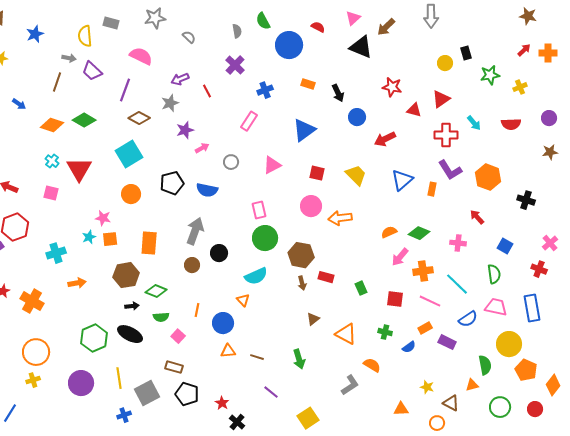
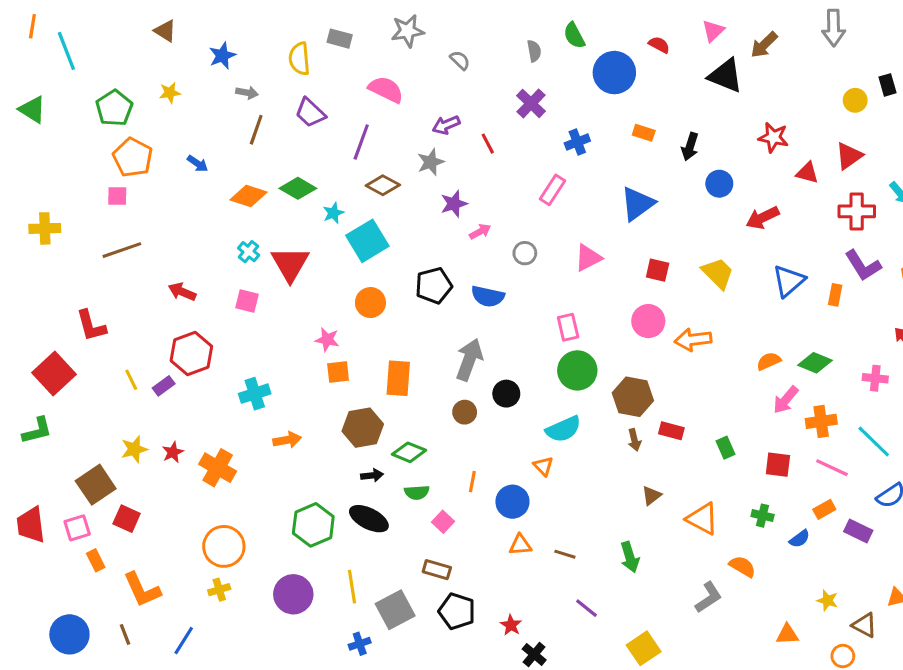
gray arrow: (69, 58) -> (247, 93), moved
black arrow: (338, 93) -> (690, 147), turned 42
cyan star: (89, 237) -> (333, 213), moved

